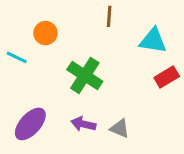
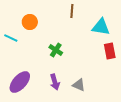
green cross: (85, 75) -> (56, 50), size x0.6
red rectangle: (167, 77) -> (110, 51), turned -70
purple arrow: (83, 124) -> (55, 82), turned -119

